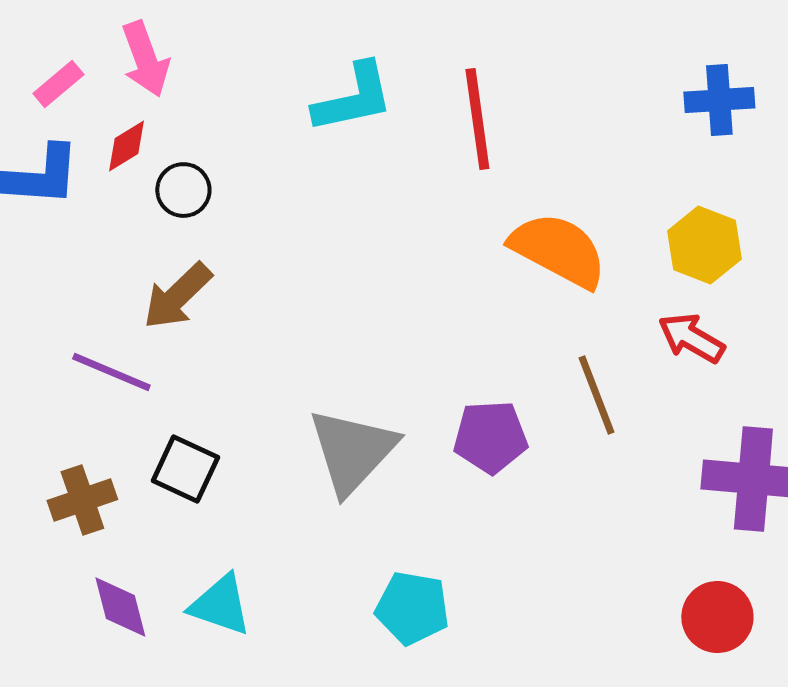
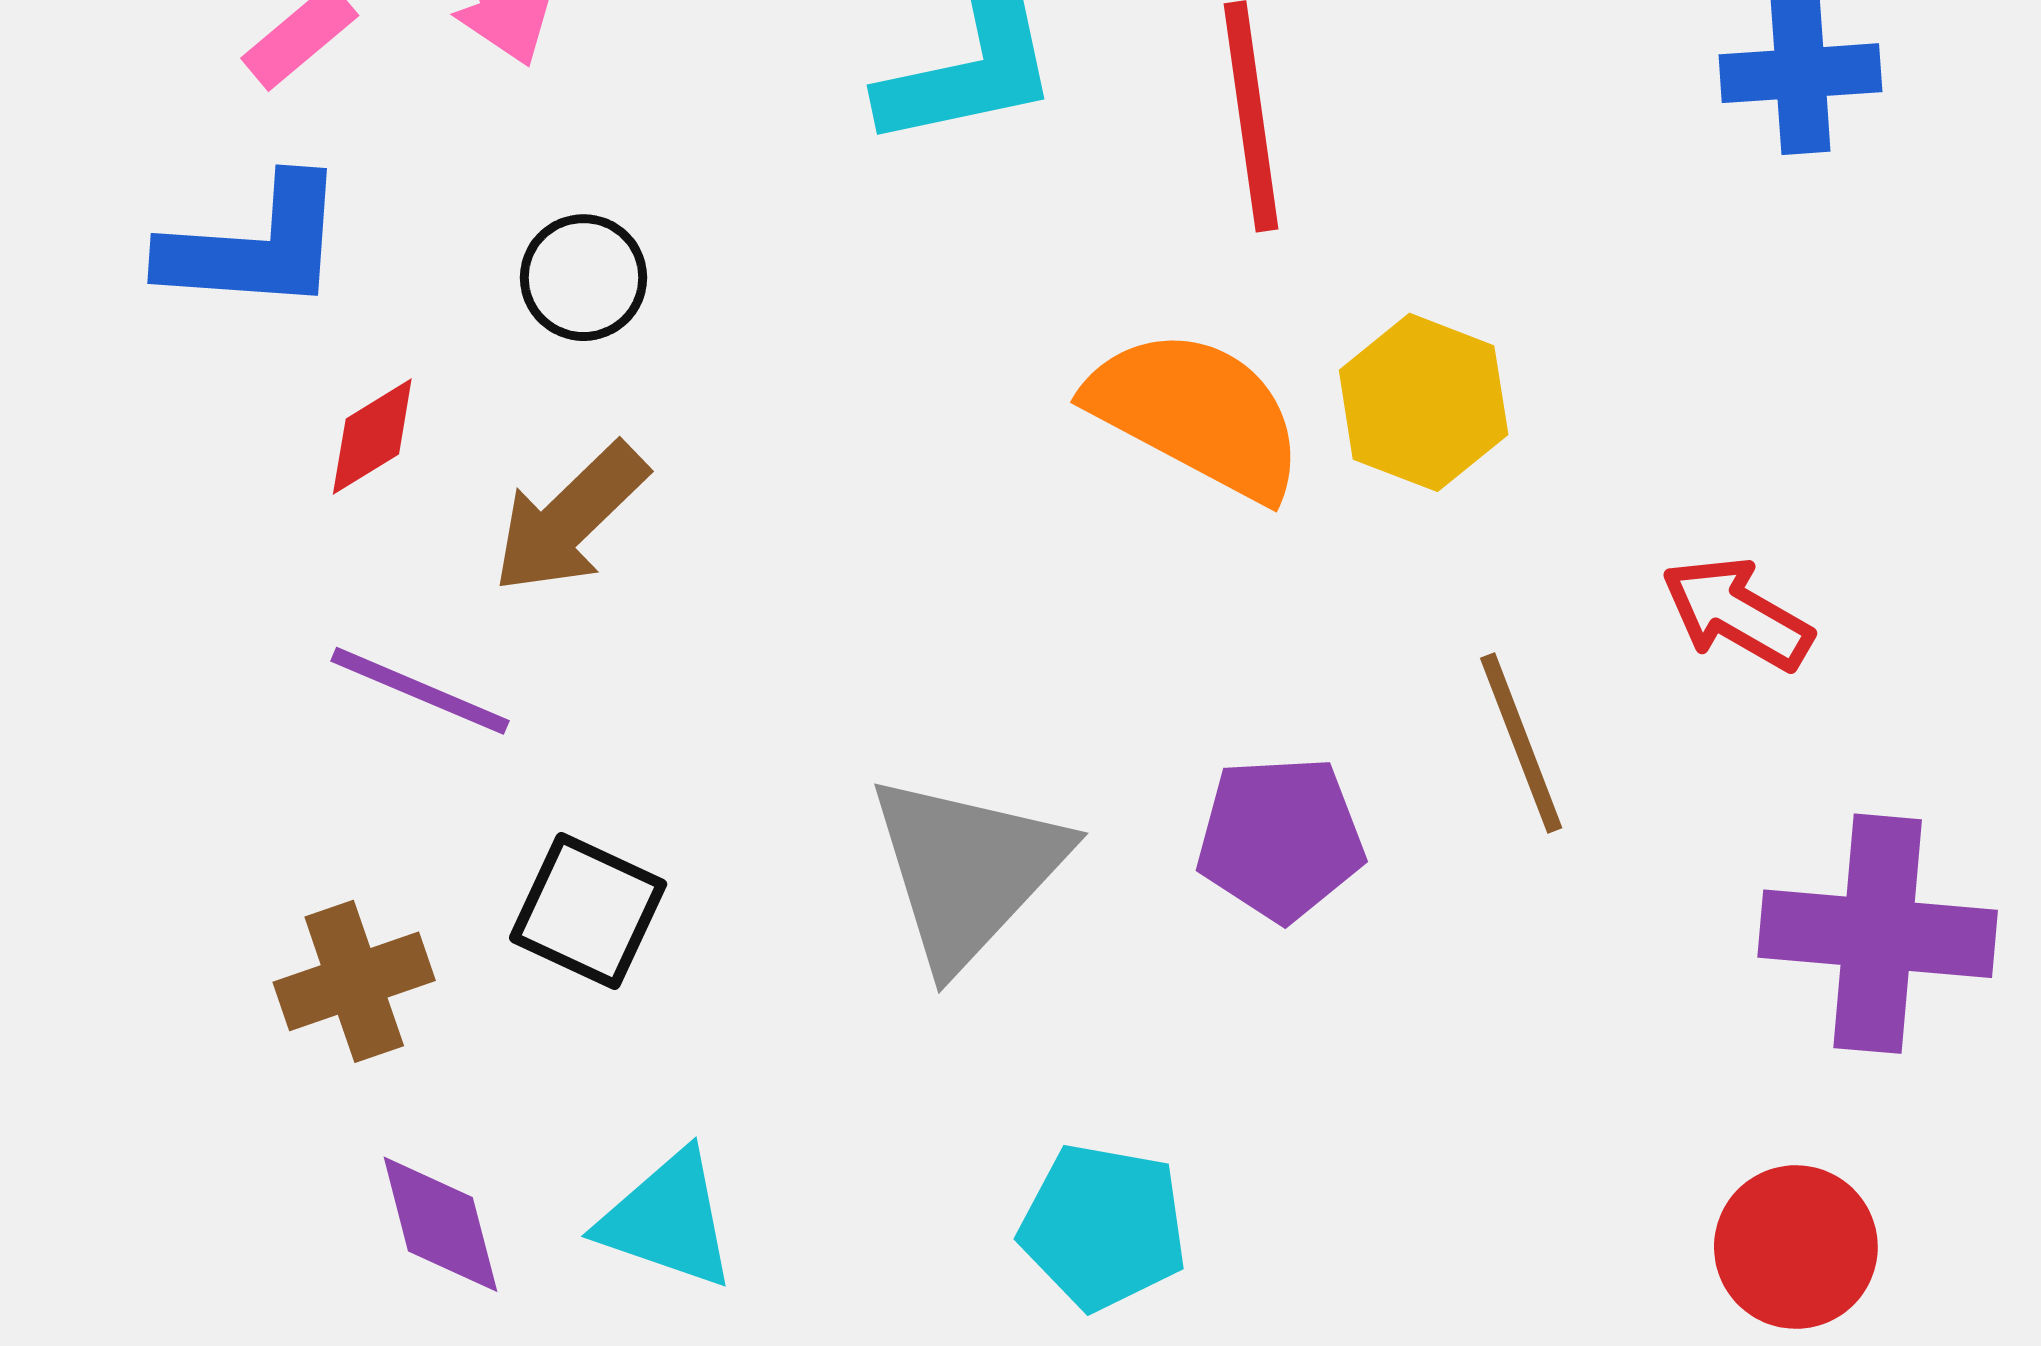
red diamond: (126, 146) -> (372, 436), moved
yellow hexagon: (704, 245) -> (1424, 402), moved
orange semicircle: (558, 250) -> (1197, 414), moved

